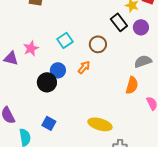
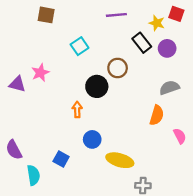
cyan square: (65, 40) -> (80, 46), moved
orange arrow: (84, 67) -> (77, 109), moved, turned -40
blue circle: (58, 70) -> (92, 139), moved
black circle: (47, 82) -> (97, 86), moved

